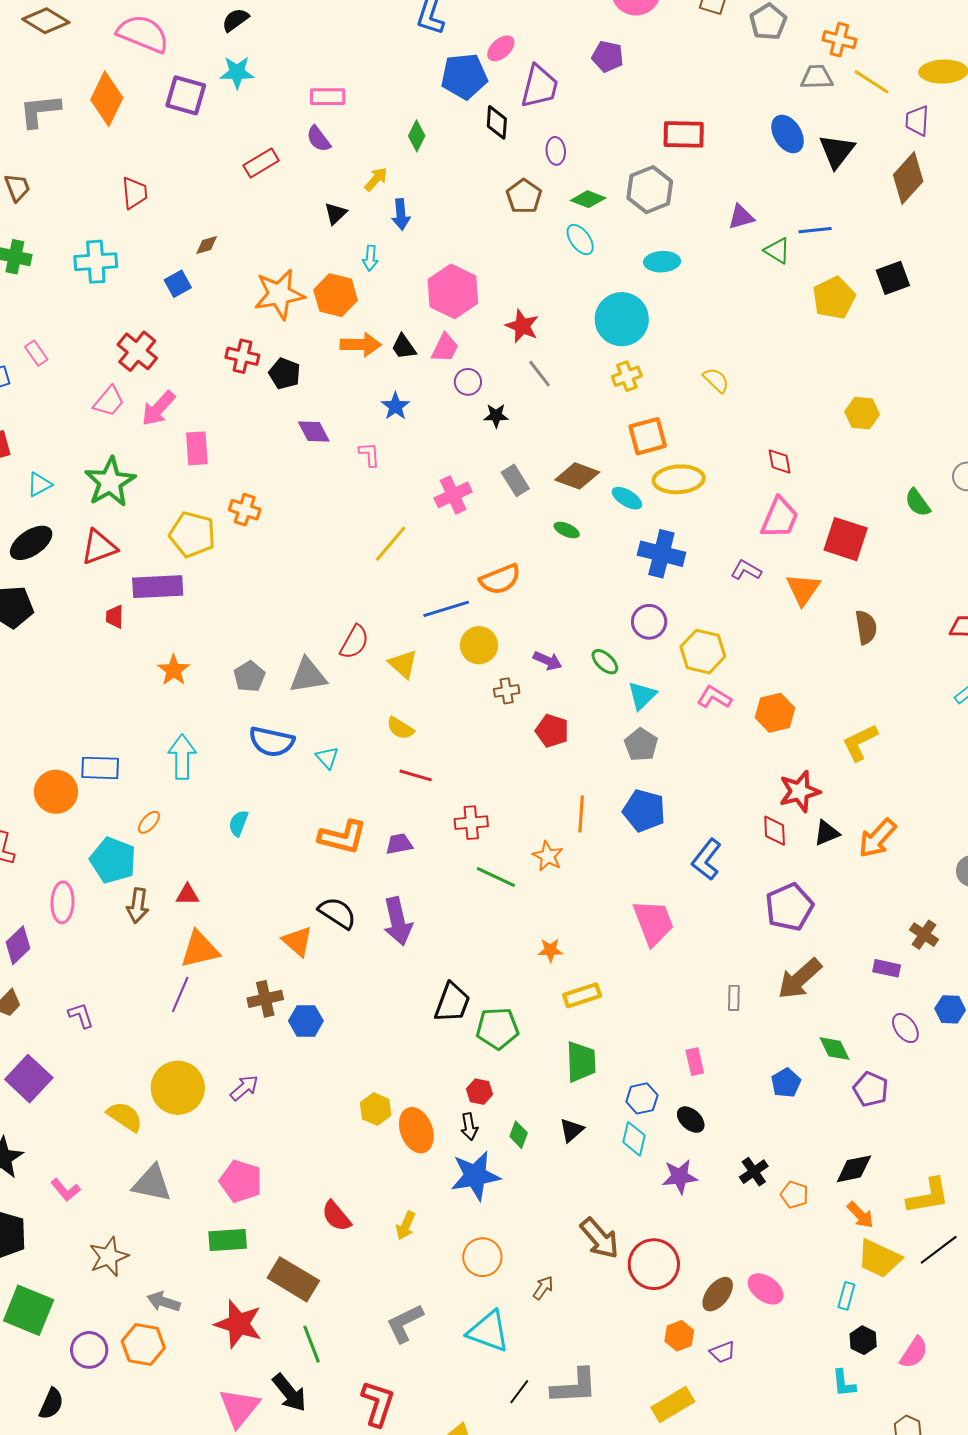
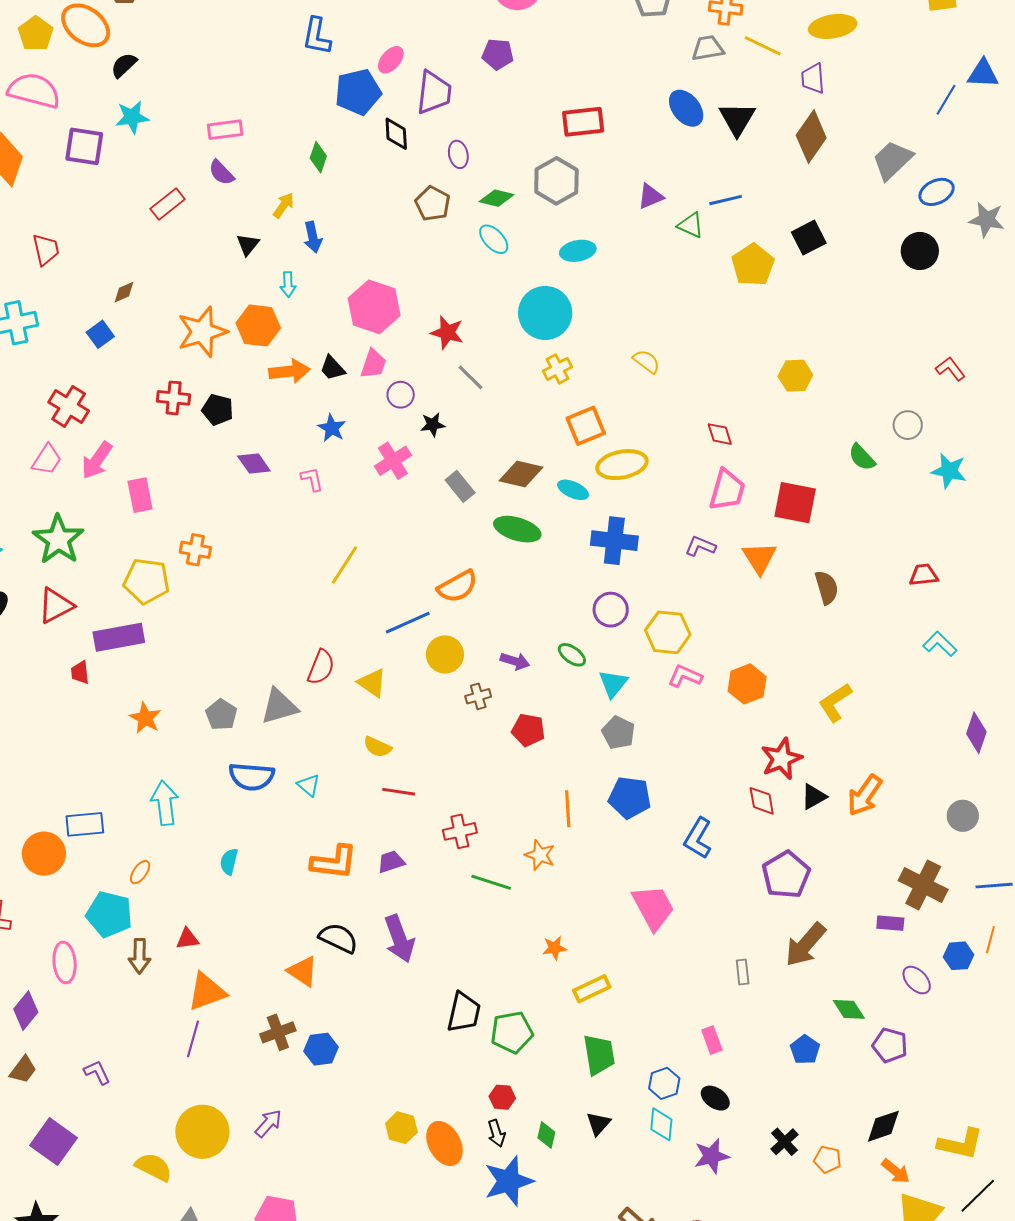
pink cross: (453, 495) -> (393, 461), moved
green ellipse: (567, 530) -> (517, 529), size x1.8
brown cross: (924, 935) -> (923, 885), size x1.6
yellow L-shape: (928, 1196) -> (960, 1144), turned 30

